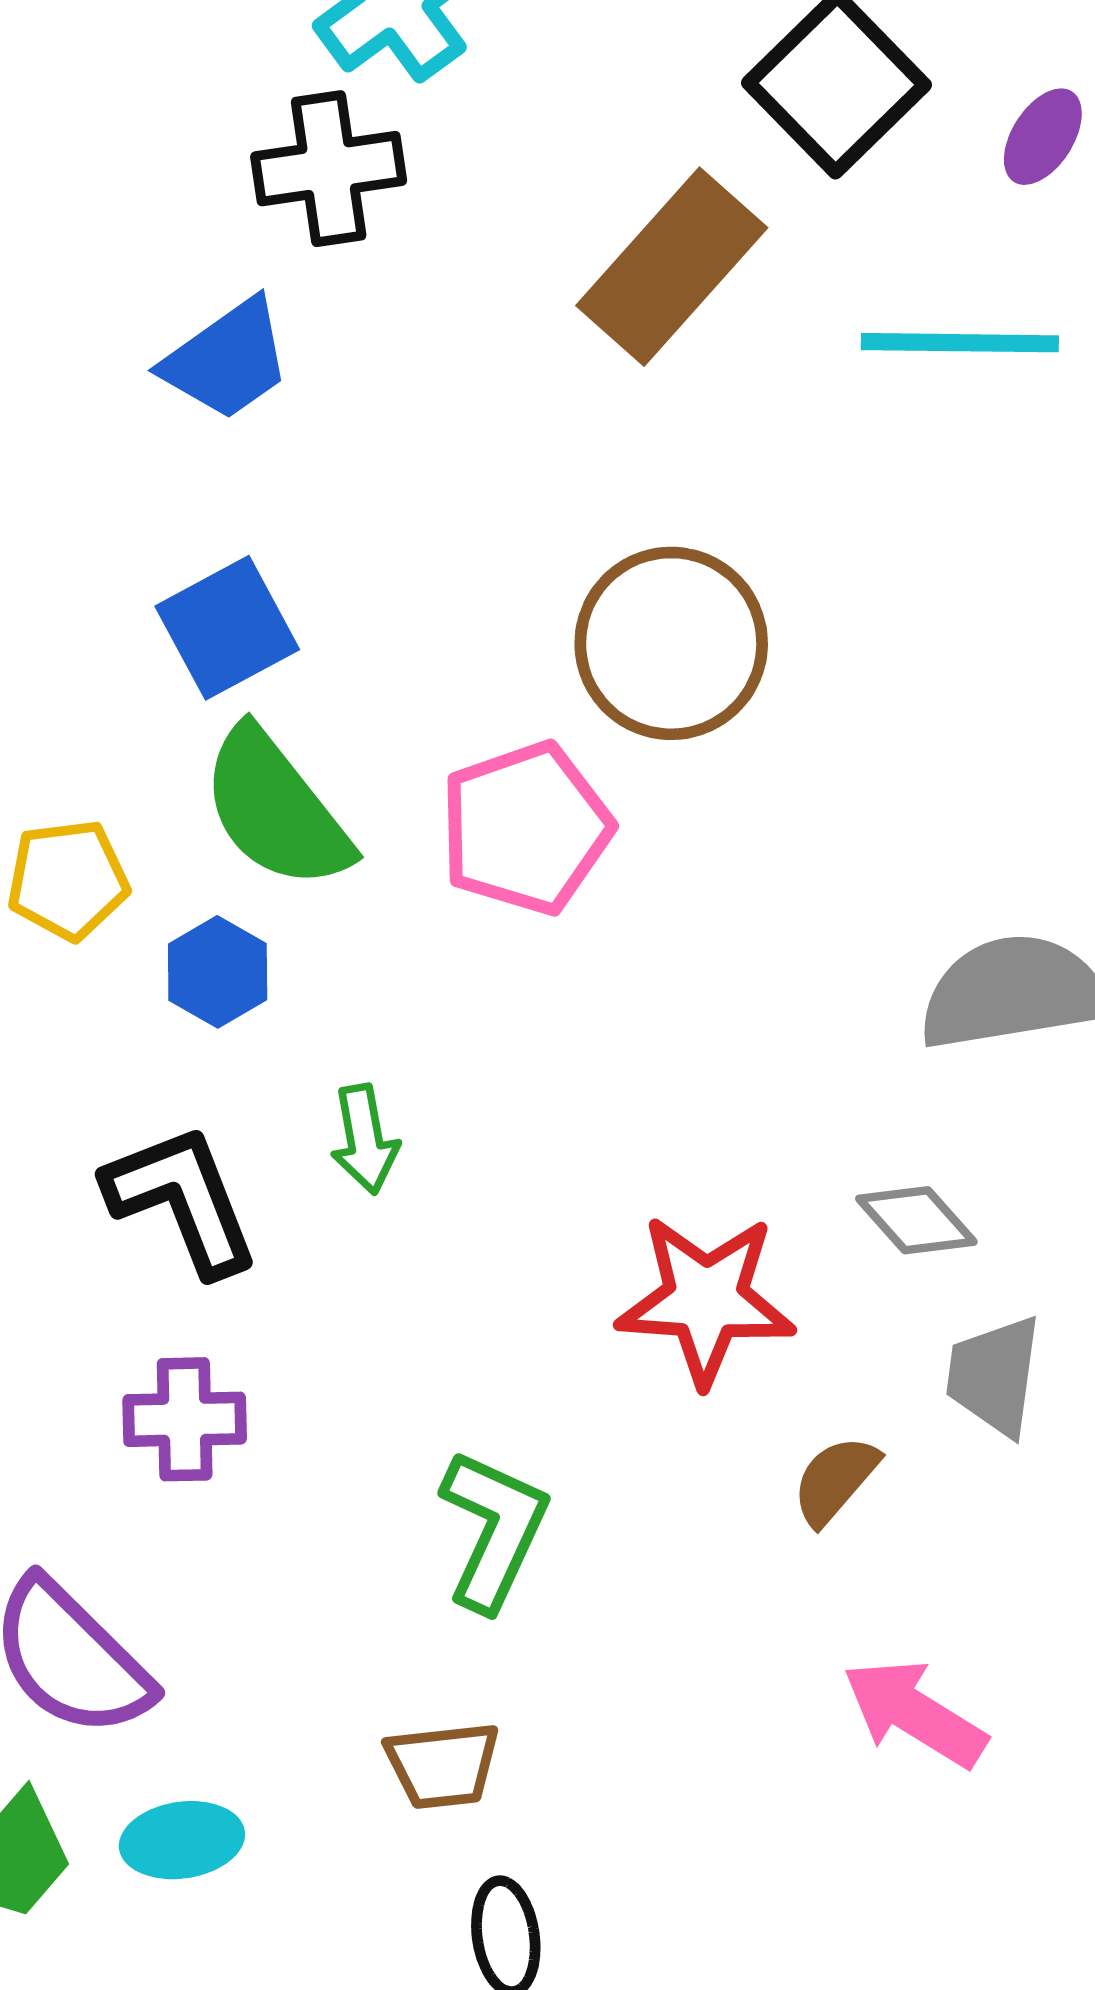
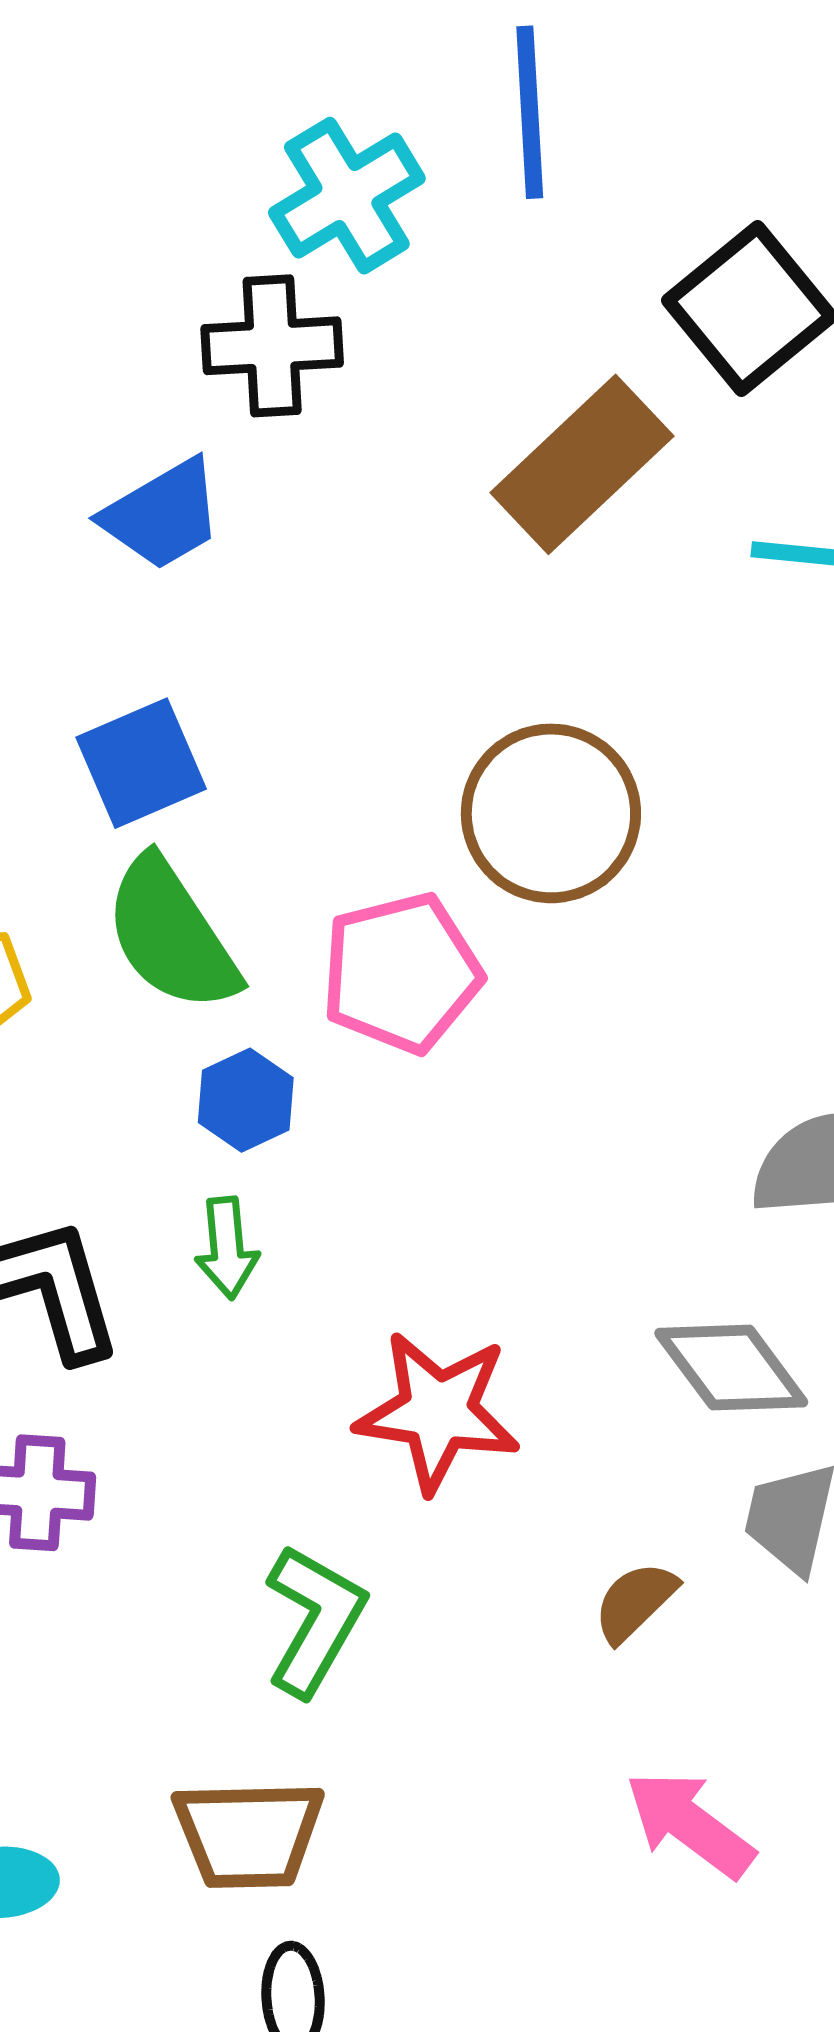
blue hexagon: (218, 972) -> (246, 1100), moved
gray diamond: (916, 1220) -> (731, 1368), size x1.4
red star: (706, 1300) -> (438, 1412), moved
brown trapezoid: (443, 1765) -> (248, 1834), size x1.4

